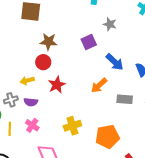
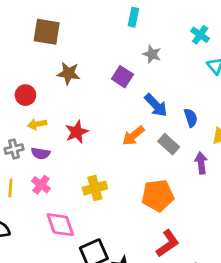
purple square: (89, 42) -> (122, 77), turned -35
red circle: (43, 62) -> (25, 95), moved
gray rectangle: (125, 99) -> (169, 144), moved, turned 35
orange pentagon: (107, 137) -> (158, 195), moved

